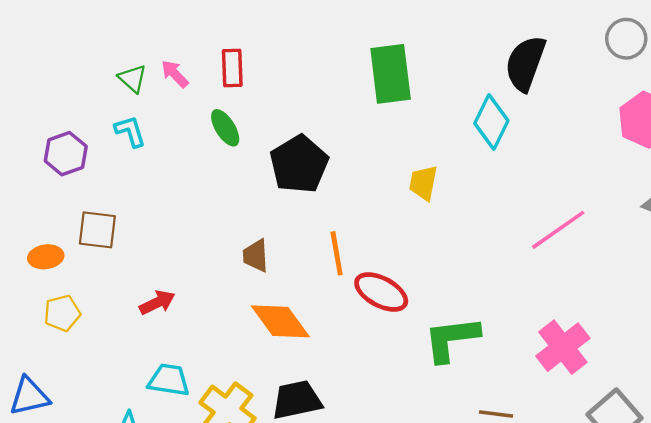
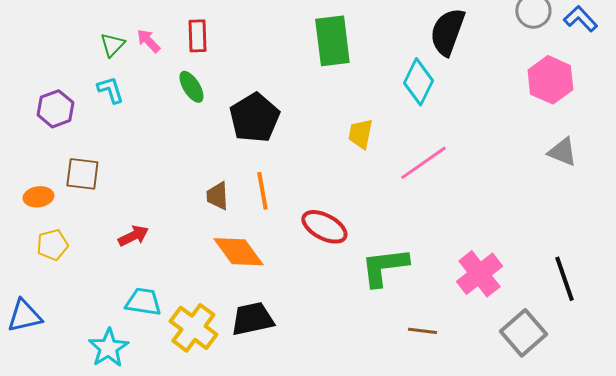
green triangle: (133, 79) -> (112, 45), turned 32
pink line: (558, 230) -> (423, 163), moved
orange line: (337, 253) -> (262, 191), moved

